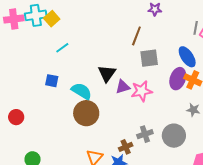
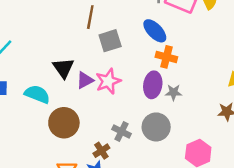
purple ellipse: (178, 79) -> (153, 85), moved
brown circle: (86, 113) -> (64, 123), moved
gray cross: (145, 134) -> (121, 131), turned -35

